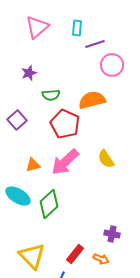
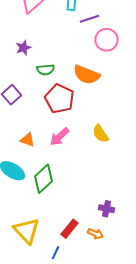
orange semicircle: (92, 100) -> (87, 75), turned -144
pink arrow: (65, 162) -> (60, 137), size x0.7
orange triangle: (33, 165) -> (28, 140), turned 35

